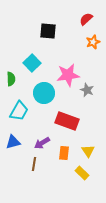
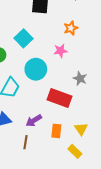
orange star: (93, 42) -> (71, 28), moved
pink star: (68, 75) -> (61, 51), size x0.6
gray star: (87, 90) -> (80, 78), moved

